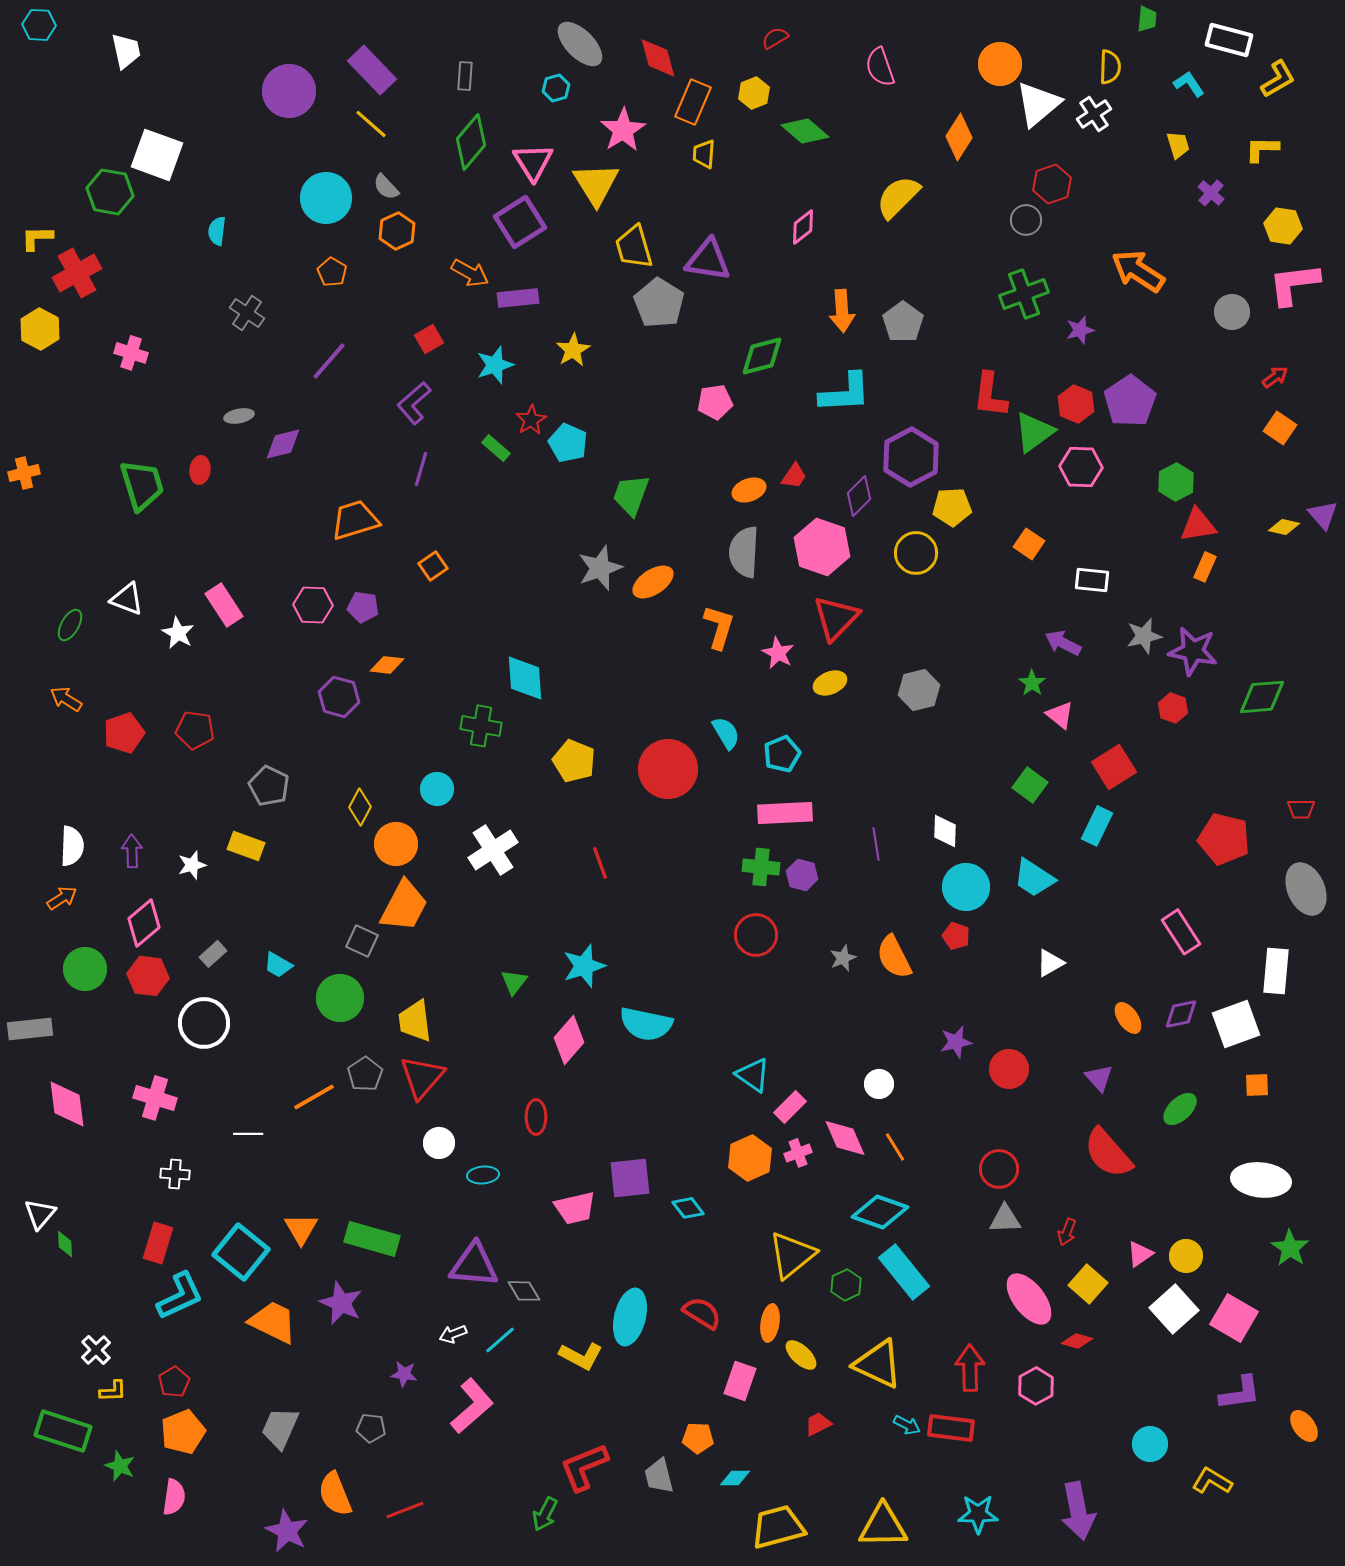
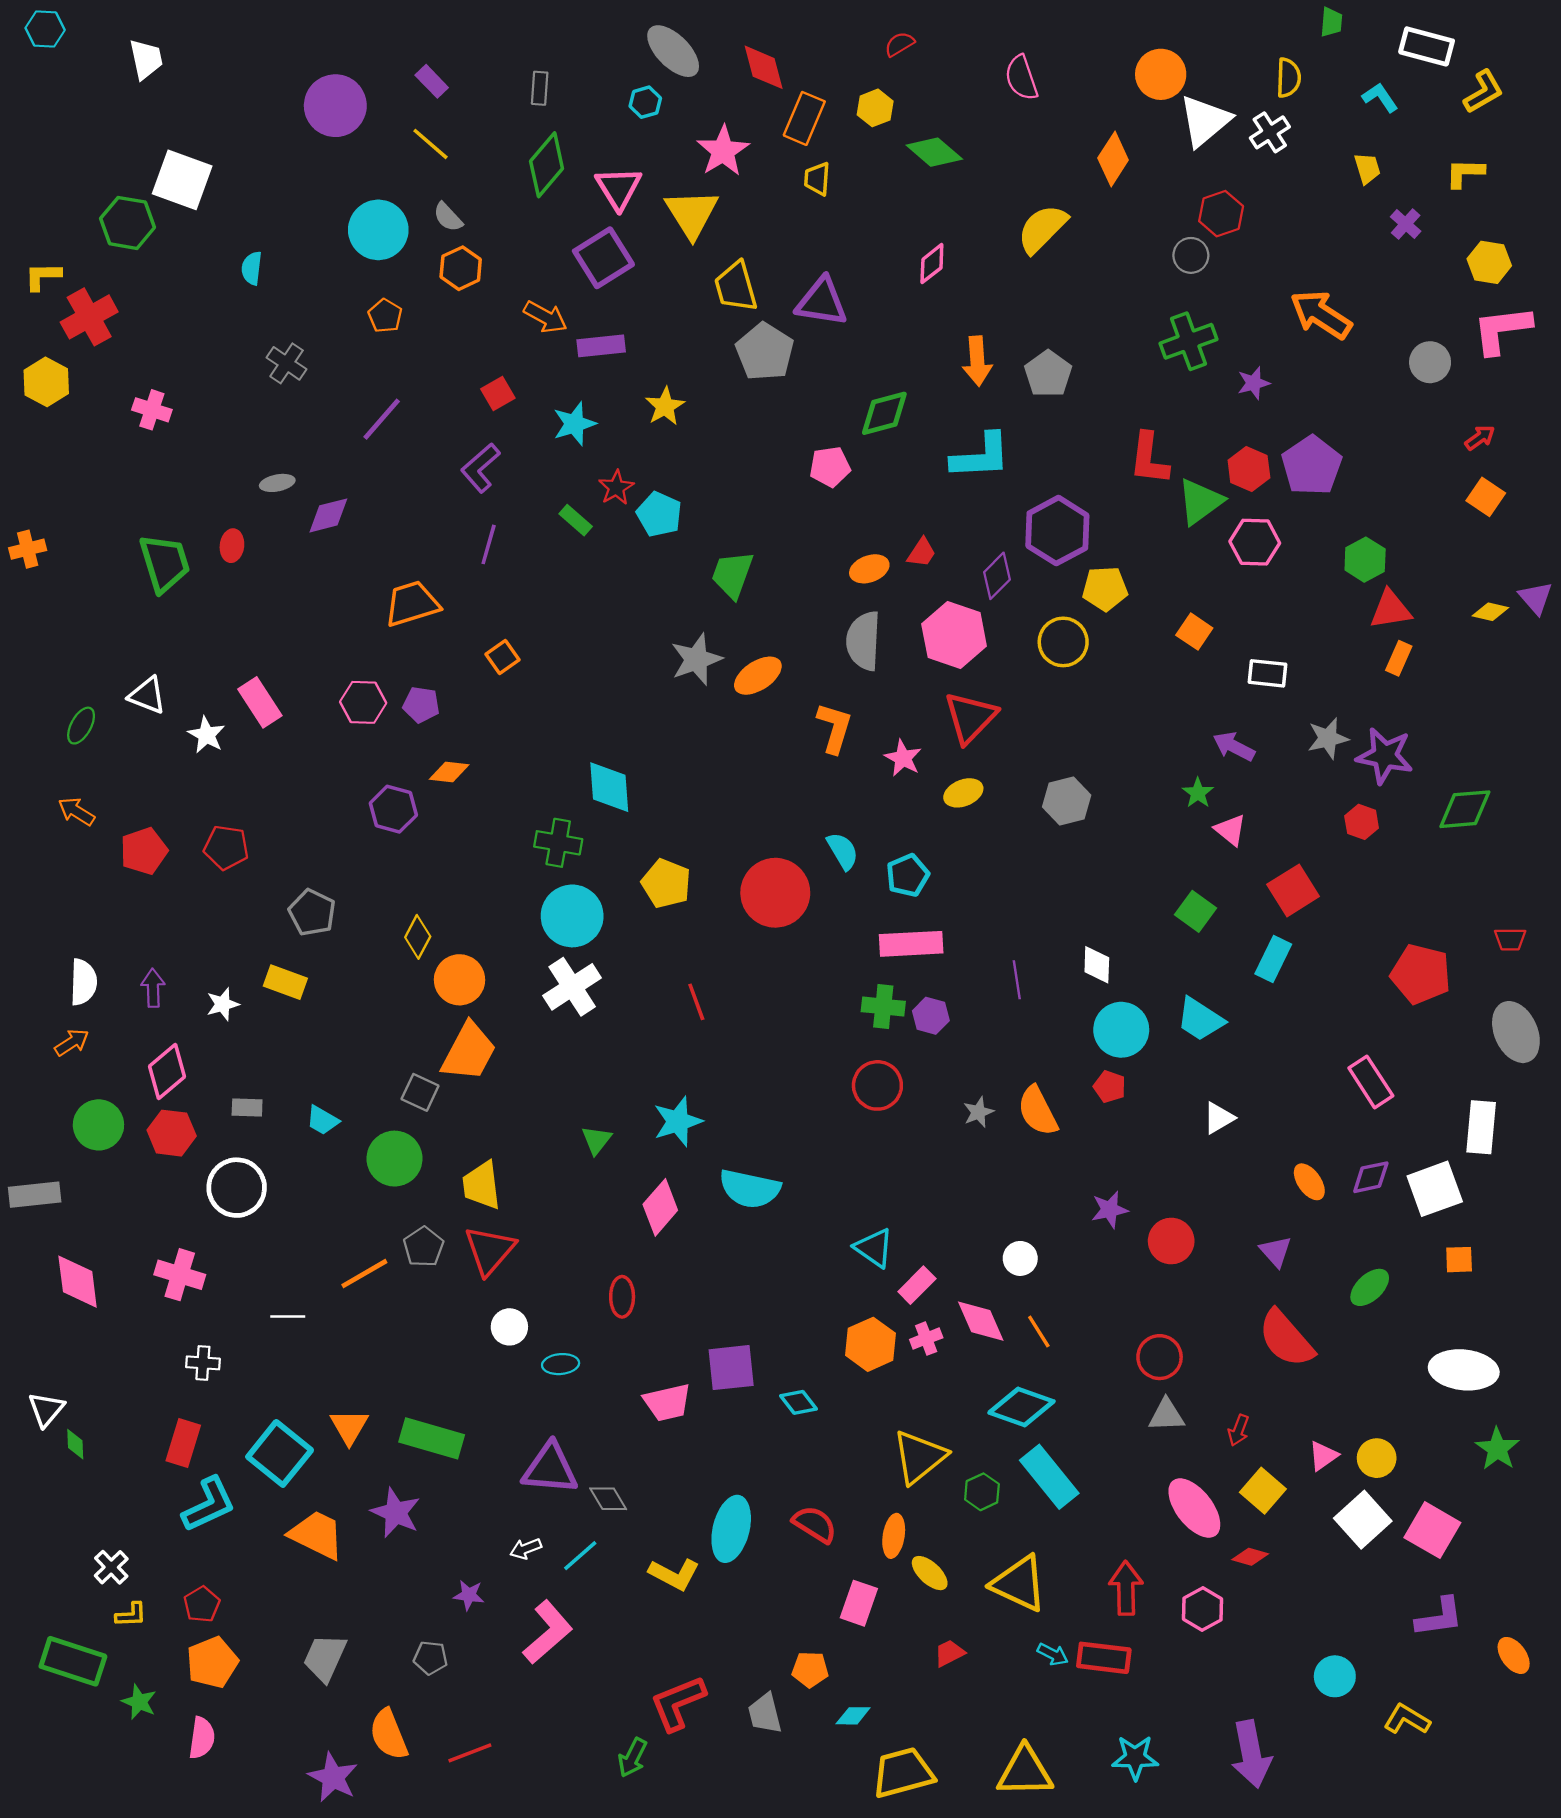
purple rectangle: (372, 70) -> (432, 81), size x0.6
cyan circle: (437, 789) -> (572, 916), moved, size x1.6
gray rectangle: (213, 954) -> (247, 1108), turned 44

